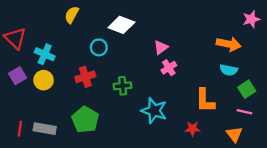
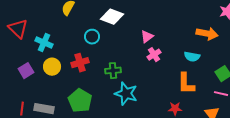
cyan semicircle: (229, 70) -> (192, 57), moved
purple square: (18, 76) -> (26, 71), moved
yellow circle: (44, 80) -> (52, 67), moved
cyan star: (154, 111) -> (126, 94), moved

